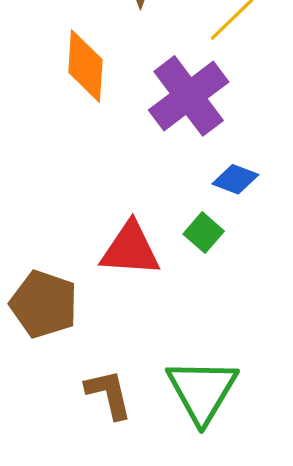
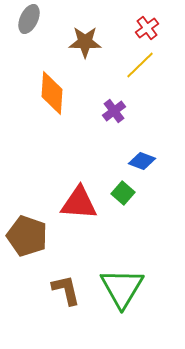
purple cross: (189, 96) -> (114, 111), size x0.5

